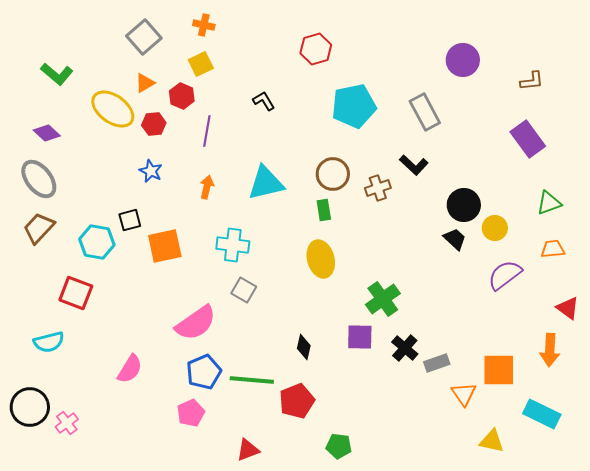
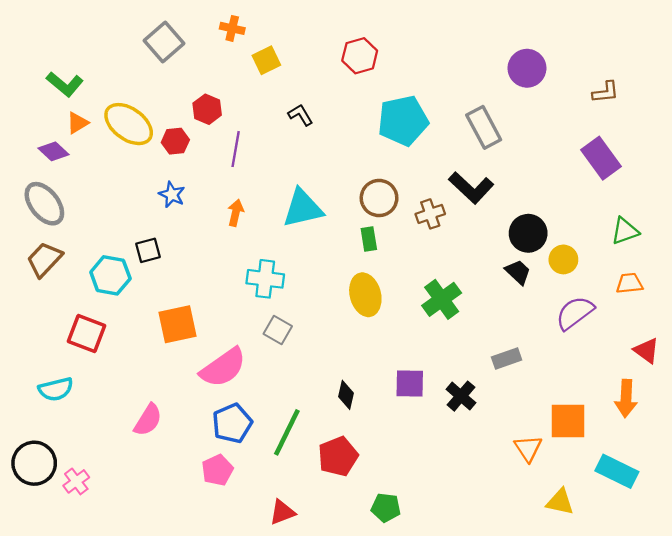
yellow square: (201, 64) -> (266, 60), moved
orange triangle: (145, 83) -> (77, 123), moved
black L-shape: (414, 165) -> (471, 188), size x1.4
orange square: (165, 246) -> (178, 324), moved
green cross: (383, 299) -> (442, 299), moved
gray rectangle: (437, 363) -> (507, 358), moved
green line: (252, 380) -> (287, 432), turned -69

